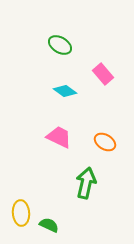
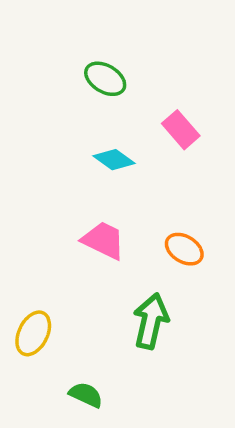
yellow ellipse: (21, 213) -> (33, 333), moved, turned 30

